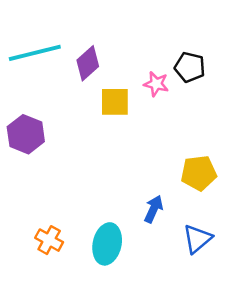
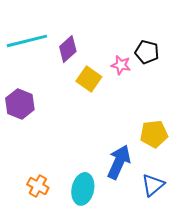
yellow square: (115, 102) -> (89, 79), turned 35
blue arrow: (154, 209) -> (119, 162), size x1.6

